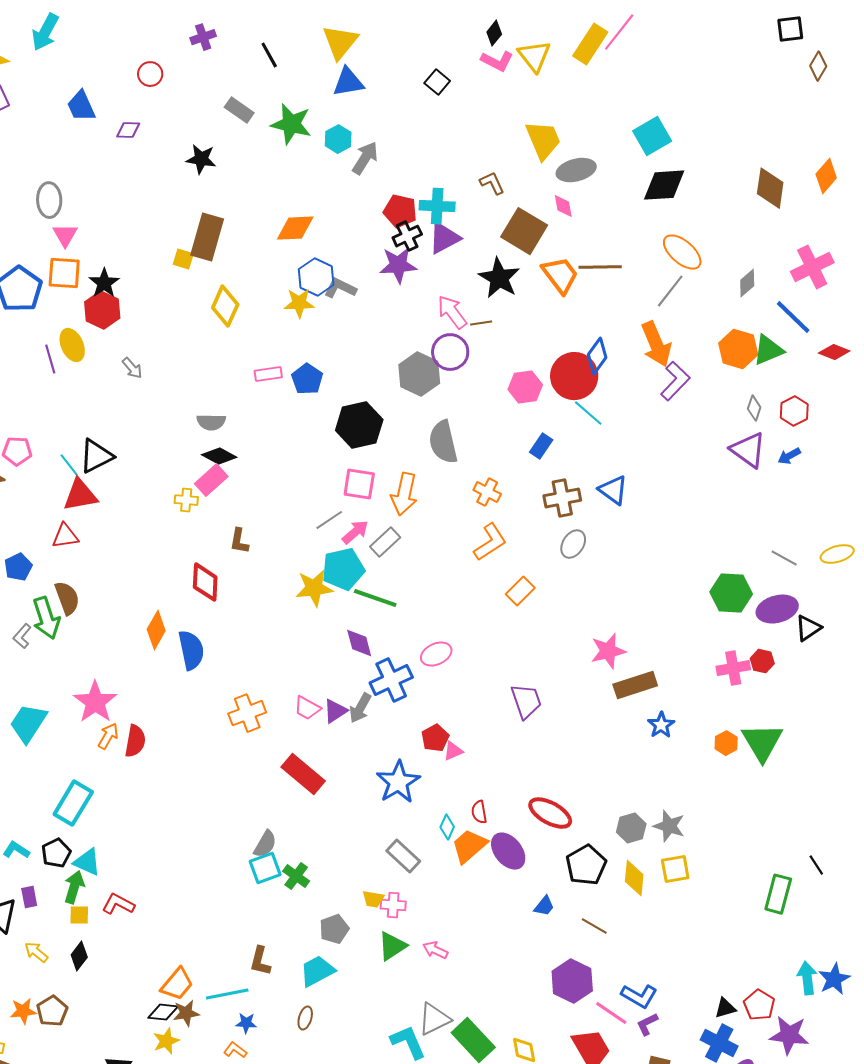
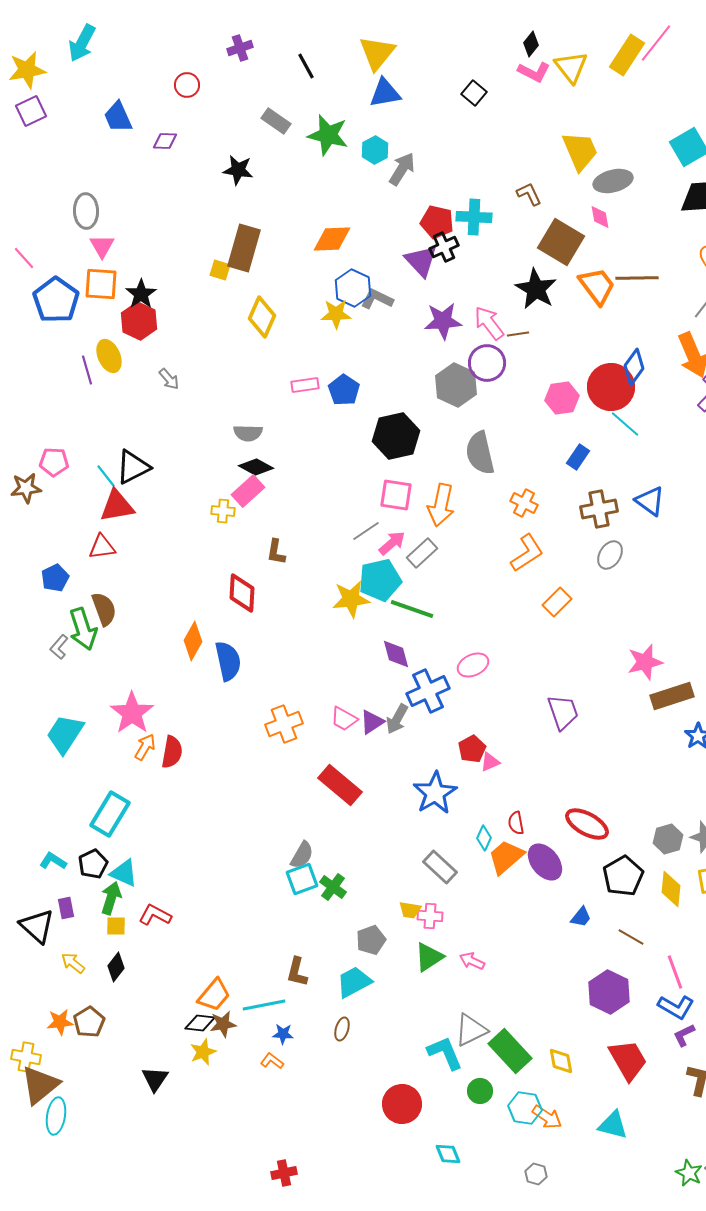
purple triangle: (444, 238) -> (421, 261), moved, turned -45
purple star: (398, 265) -> (443, 321), moved
pink line: (611, 1013) -> (675, 972), moved, turned 36

